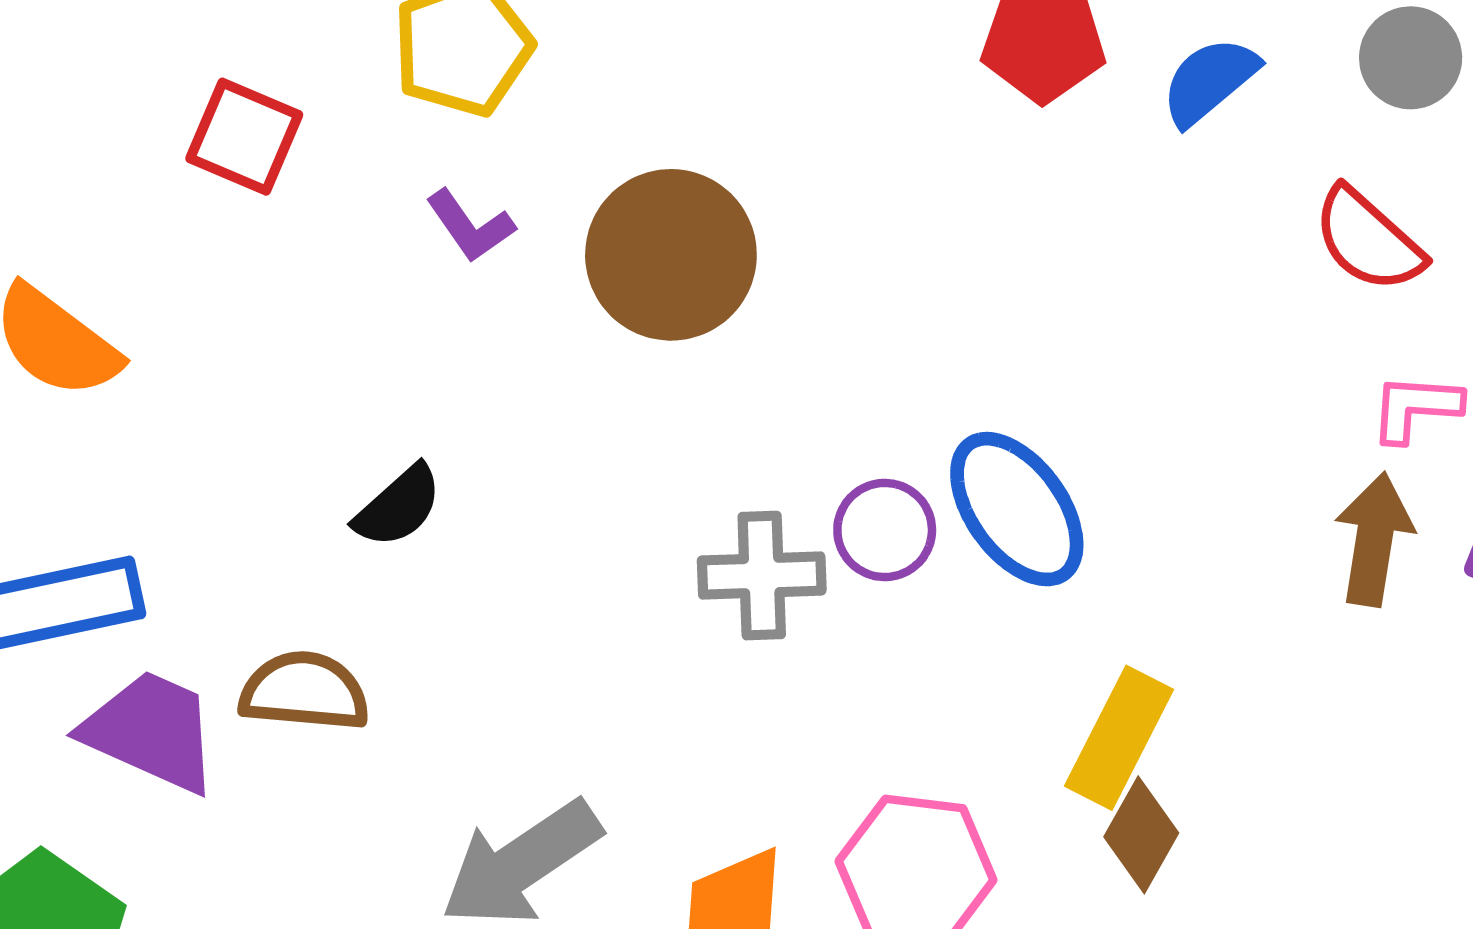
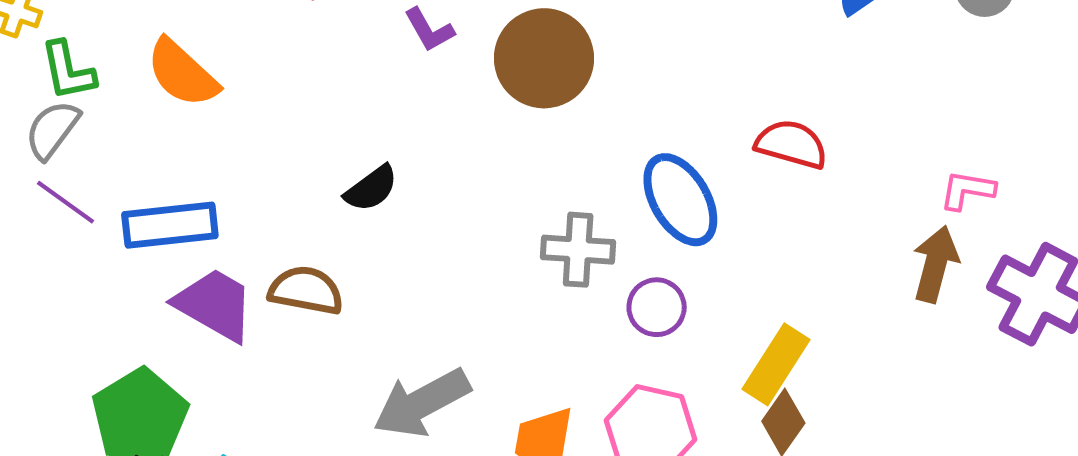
red semicircle: (1368, 240) -> (791, 144), moved, turned 148
blue ellipse: (1017, 509) -> (680, 200), moved
purple circle: (885, 530) -> (657, 307), moved

